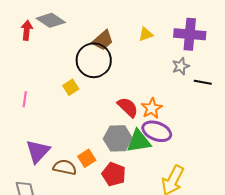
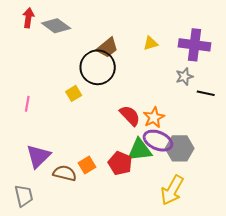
red arrow: (27, 30) -> (28, 18), moved
gray hexagon: (118, 138) -> (180, 148), moved
red pentagon: (114, 174) -> (120, 163), moved

